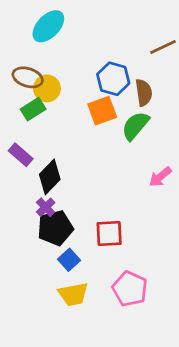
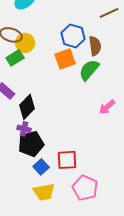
purple cross: (46, 207) -> (24, 129), turned -32
red square: (109, 233) -> (67, 160), moved

